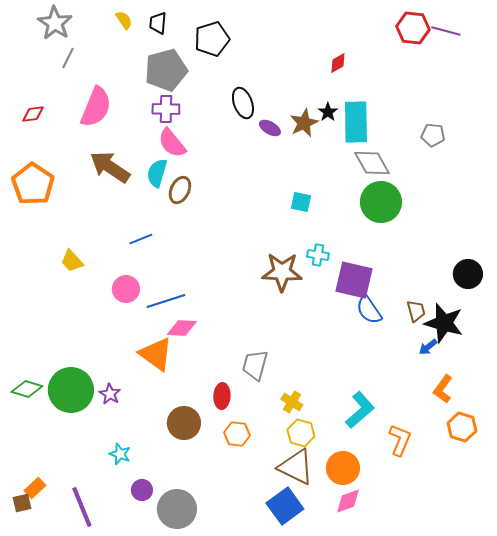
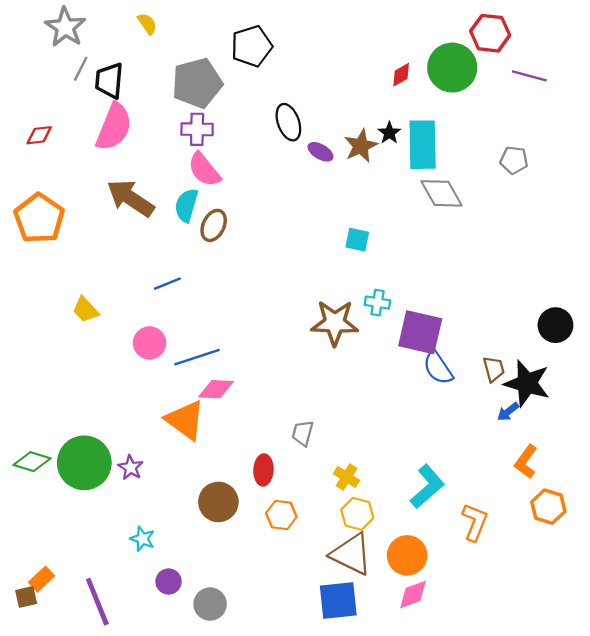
black trapezoid: (158, 23) -> (109, 81), moved, size x1.4
purple line: (446, 31) -> (529, 76), moved
green circle: (381, 202) -> (452, 68), moved
gray trapezoid: (255, 365) -> (303, 433), size x0.7
blue square: (285, 506) -> (338, 600), turned 30
gray circle: (177, 509) -> (210, 604), size x0.7

